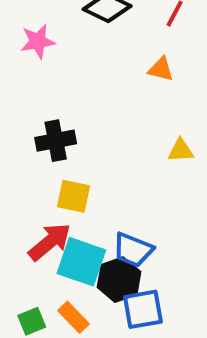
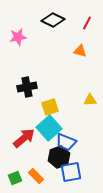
yellow triangle: (181, 151) -> (90, 100), moved
yellow square: (73, 196) -> (50, 107), moved, turned -30
cyan square: (81, 262) -> (49, 128), moved, turned 30

